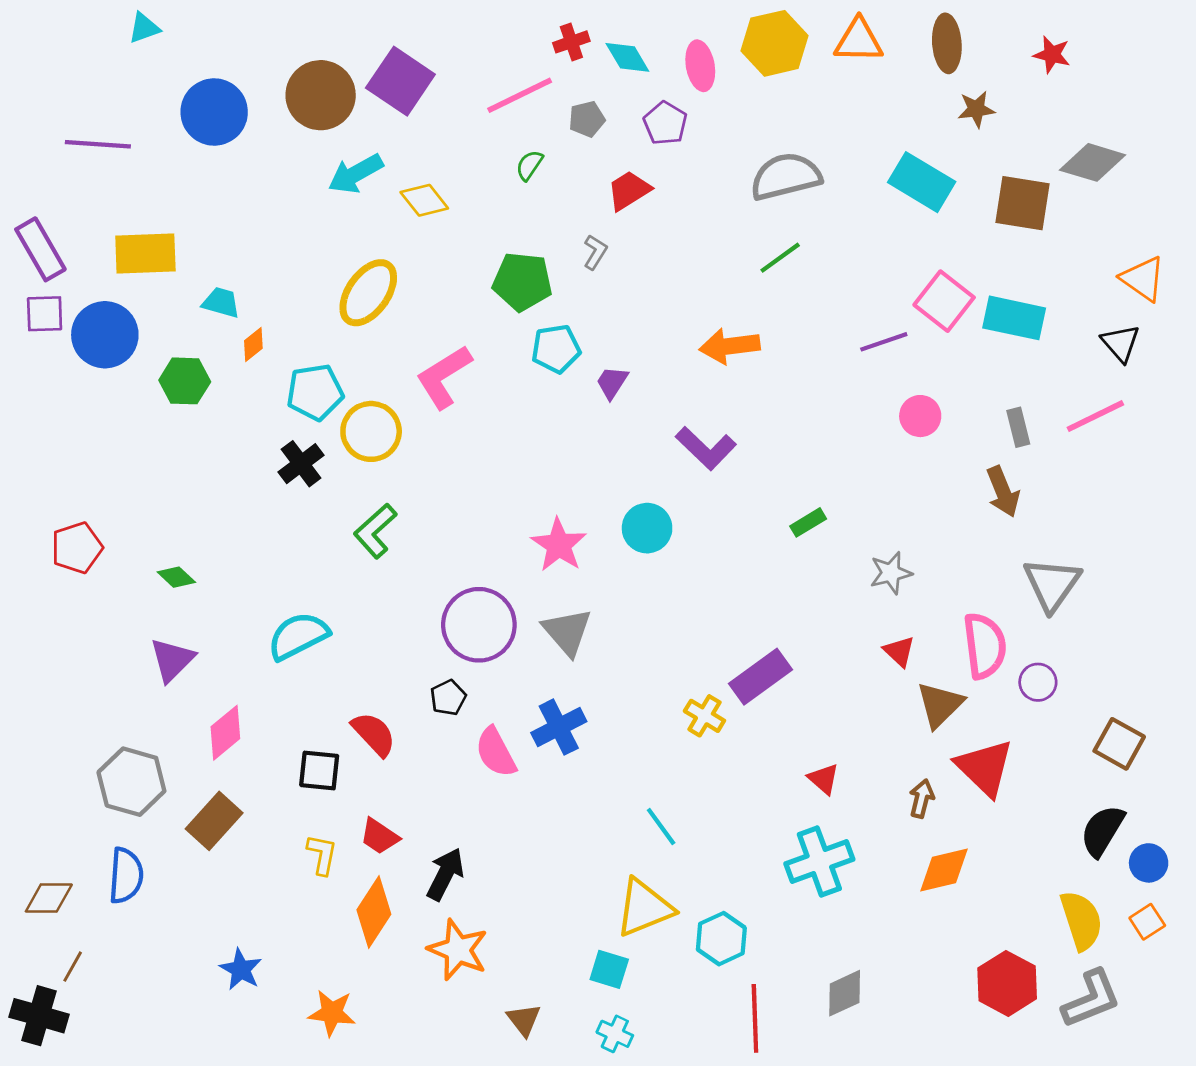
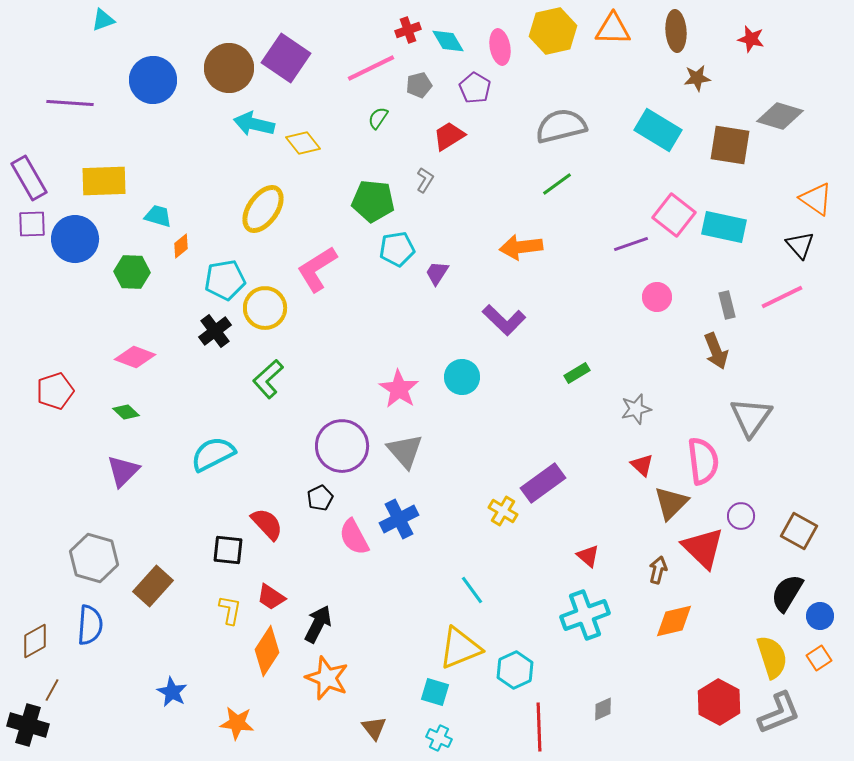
cyan arrow: (356, 174) -> (254, 124), turned 42
purple circle: (1038, 682) -> (741, 516), moved
pink diamond: (225, 733) -> (135, 357), moved, turned 60
brown diamond: (49, 898) -> (35, 641), turned -30
gray diamond: (845, 993) -> (603, 709), size x0.7

